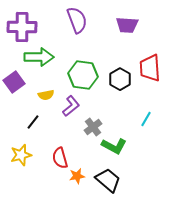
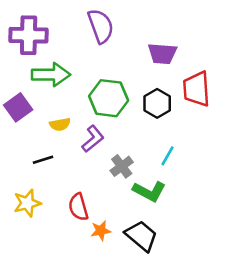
purple trapezoid: (127, 25) -> (162, 54), moved
cyan line: (146, 119) -> (168, 156), moved
black line: (33, 122) -> (43, 160), turned 35

